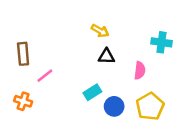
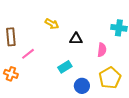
yellow arrow: (100, 31) -> (52, 24), moved
blue circle: (114, 106) -> (82, 86), moved

